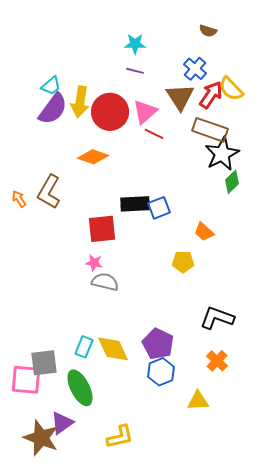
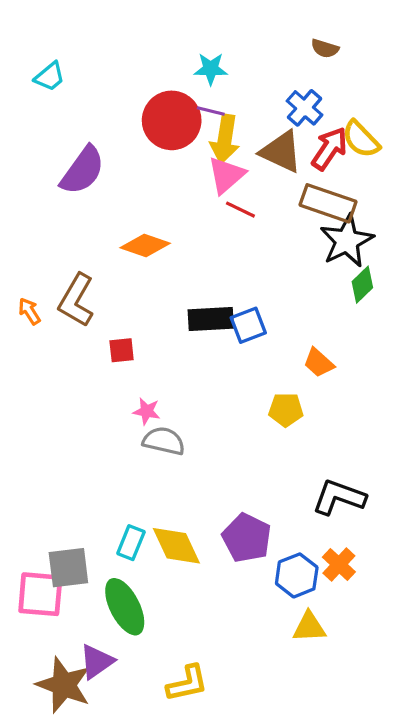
cyan trapezoid: (51, 86) -> (50, 77), moved
brown triangle: (180, 97) -> (281, 152), turned -32
yellow arrow: (80, 102) -> (225, 139), moved
red circle: (110, 112) -> (172, 120), moved
red square: (102, 229) -> (122, 350), moved, size x0.6
blue hexagon: (161, 372) -> (297, 575), moved

